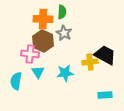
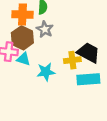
cyan triangle: (38, 72) -> (23, 59), moved, turned -40
cyan rectangle: (105, 95) -> (88, 79), moved, size x1.5

